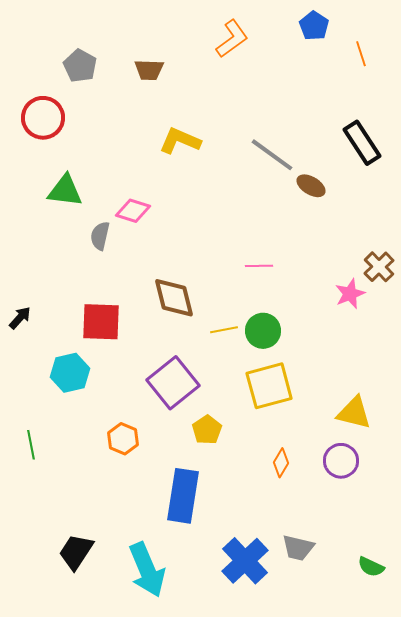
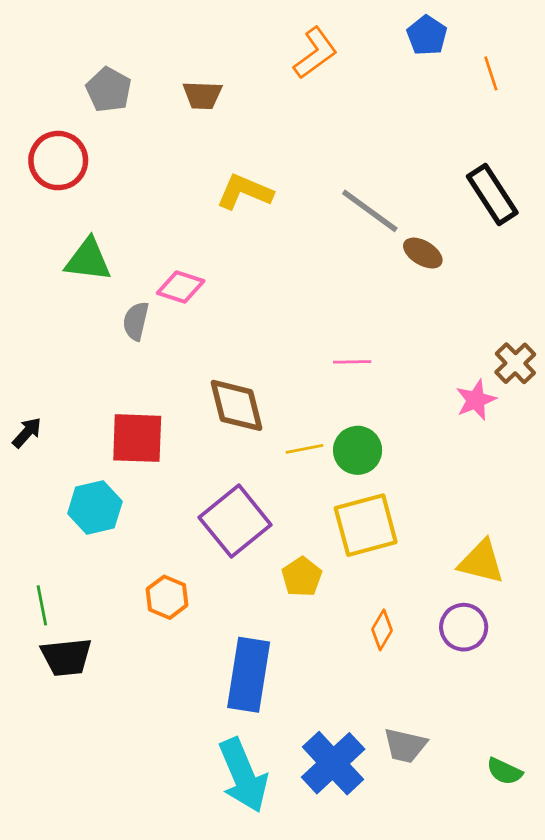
yellow pentagon: (207, 430) -> (302, 577), moved
black trapezoid: (76, 552) -> (66, 657), moved, turned -129
cyan arrow: (147, 570) -> (243, 775), moved

